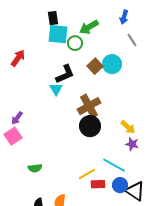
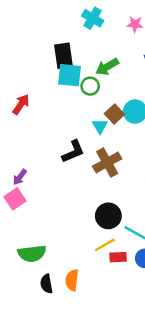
black rectangle: (53, 18) -> (63, 56), size x1.5
black L-shape: (65, 74) -> (73, 152), moved
cyan triangle: (56, 89) -> (100, 126), moved
black circle: (90, 126) -> (108, 216), moved
green semicircle: (35, 168) -> (32, 253), moved, size x1.6

